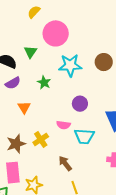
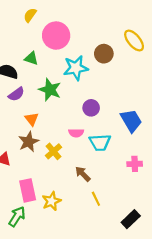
green triangle: (30, 52) -> (31, 58), turned -40
brown circle: (104, 62) -> (104, 54), moved
green star: (44, 82) -> (50, 90), size x1.5
brown star: (16, 144) -> (29, 142), moved

